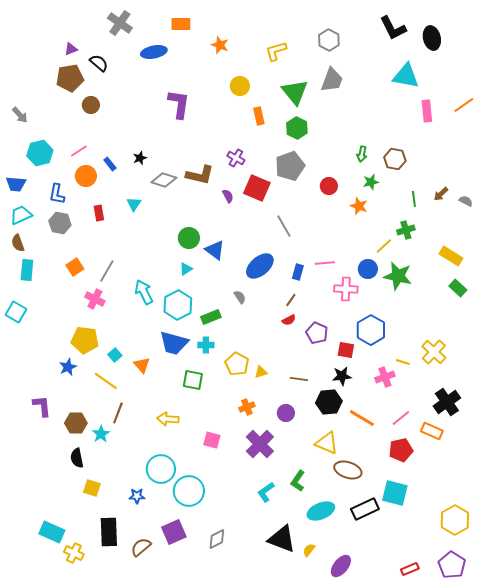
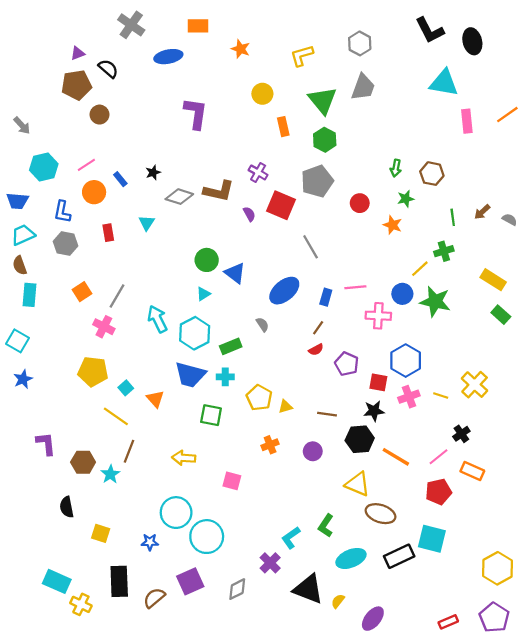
blue star: (68, 367) -> (23, 379), moved
pink cross: (385, 377) -> (409, 397), moved
black cross: (447, 402) -> (461, 434), moved, size x0.6
purple cross: (260, 444) -> (270, 563), moved, size x0.7
black semicircle: (77, 458) -> (67, 507), moved

